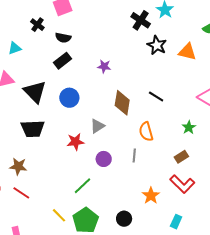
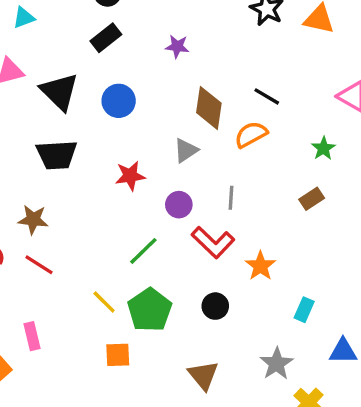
gray triangle: (97, 126) -> (186, 150), moved
orange semicircle: (146, 132) -> (251, 134), moved, turned 78
red L-shape: (182, 184) -> (213, 242), moved

